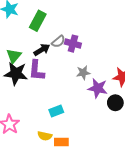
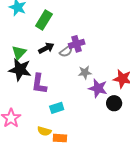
gray semicircle: (58, 41) -> (66, 51), moved
purple cross: (73, 44) -> (77, 44), turned -35
purple L-shape: (37, 70) -> (39, 84), moved

